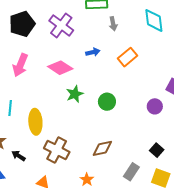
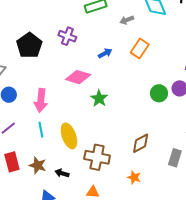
gray arrow: (113, 24) -> (127, 20), moved, turned 96
purple cross: (61, 25) -> (67, 36), size x0.7
pink arrow: (20, 65) -> (41, 100), moved
green circle: (107, 102) -> (159, 93), moved

